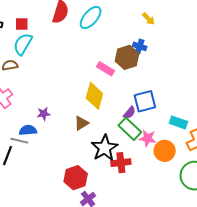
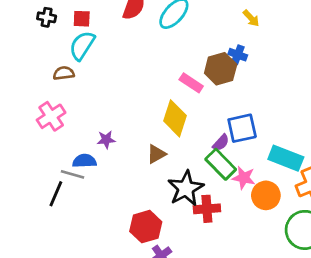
cyan rectangle: (178, 122) -> (286, 158), size x1.4

